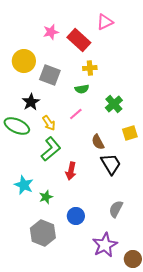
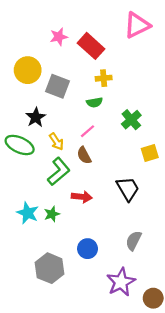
pink triangle: (105, 22) -> (137, 25), moved, size x1.4
brown semicircle: (98, 142) -> (84, 155), moved
red arrow: (71, 171) -> (82, 197), turned -96
green star: (46, 197) -> (52, 214), moved

